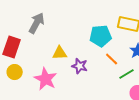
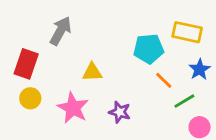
purple star: (80, 66) -> (120, 112), moved

